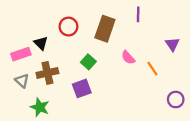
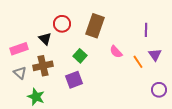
purple line: (138, 14) -> (146, 30), moved
black triangle: (41, 43) -> (45, 39), moved
purple triangle: (172, 44) -> (155, 55), moved

